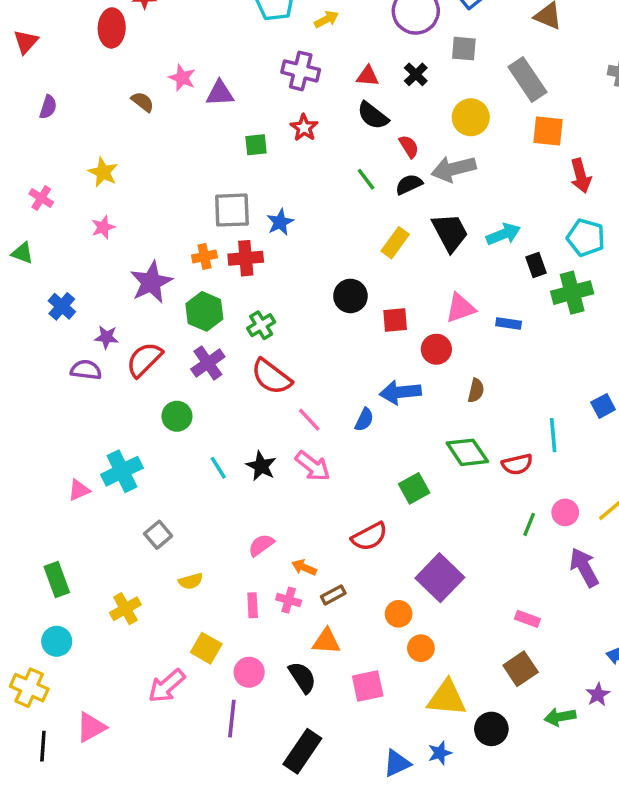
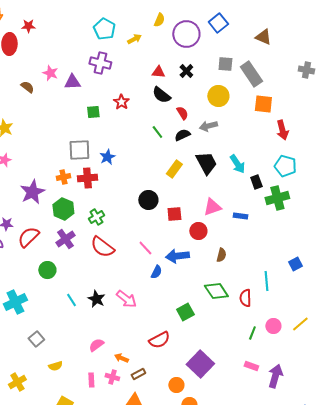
gray square: (464, 49) -> (225, 64), moved
purple cross: (301, 71) -> (100, 63), moved
gray arrow: (454, 169) -> (208, 126), size x0.7
cyan arrow: (503, 234) -> (237, 164), turned 78
pink line: (309, 420) -> (145, 248), moved
red semicircle: (517, 464) -> (245, 298), turned 102
purple arrow: (584, 567) -> (275, 376), moved, turned 45
pink rectangle: (527, 619) -> (251, 366), moved

